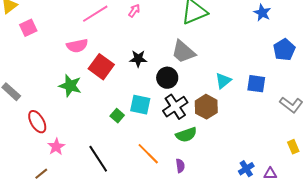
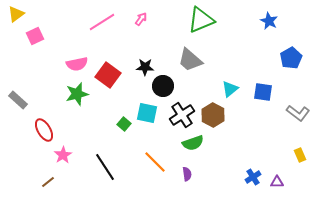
pink semicircle: (77, 46) -> (77, 64), moved
black circle: (167, 78) -> (163, 86), moved
green star: (70, 86) -> (77, 94), turned -30

